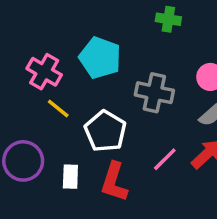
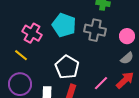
gray cross: (154, 93) -> (95, 30), moved
yellow line: (58, 108) -> (21, 55), moved

